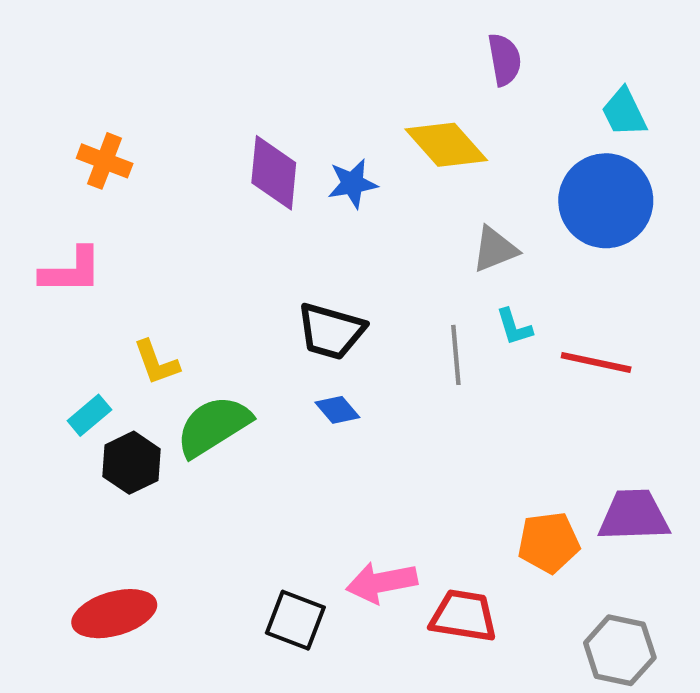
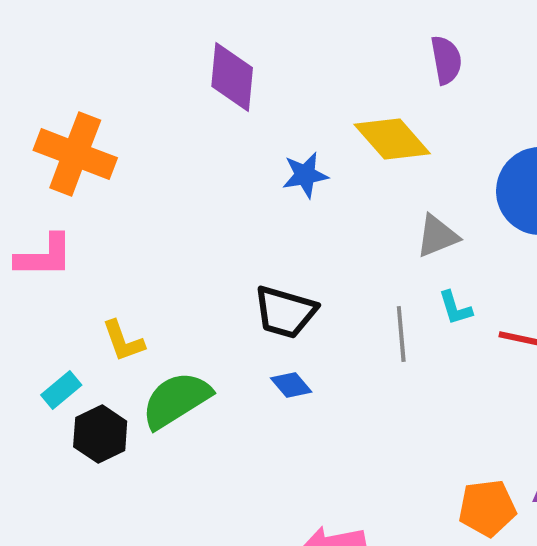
orange cross: (105, 161) -> (75, 154), size x1.6
purple diamond: (274, 173) -> (232, 77), moved

